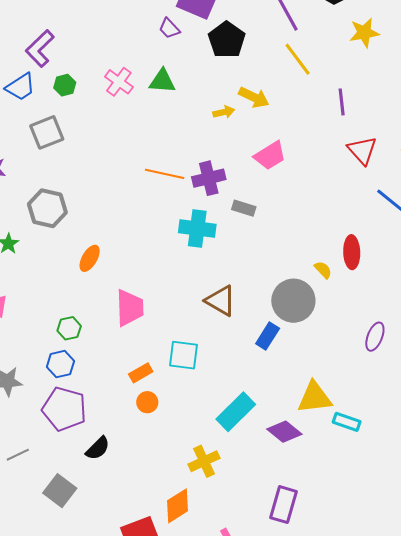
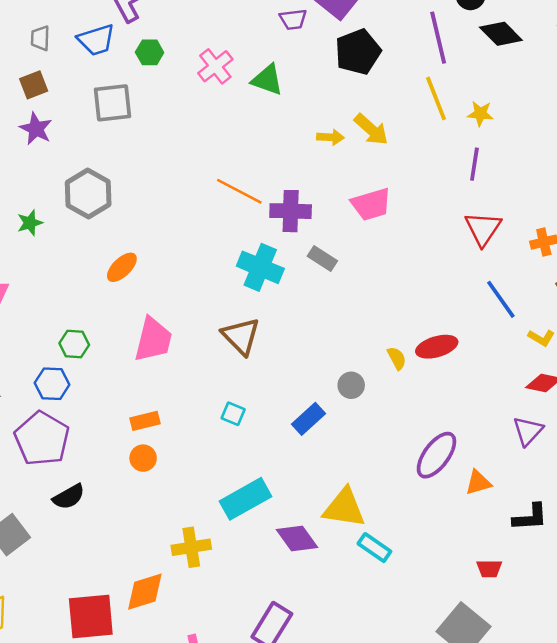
purple trapezoid: (169, 28) -> (293, 19), turned -70
yellow star: (364, 33) -> (480, 114), moved, size x0.7
red ellipse: (352, 252) -> (437, 347), turned 60
brown triangle: (221, 301) -> (241, 336), moved
gray circle: (293, 301) -> (351, 385), size x0.5
purple ellipse: (375, 337) -> (436, 455), size x1.4
cyan square: (183, 355) -> (233, 414), moved, size x0.6

